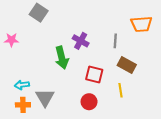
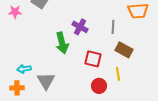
pink star: (11, 40) -> (15, 12), moved
red circle: (89, 102) -> (99, 86), moved
orange cross: (23, 105) -> (17, 88), moved

